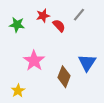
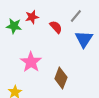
red star: (43, 16) -> (32, 17), moved
blue triangle: (87, 63) -> (84, 39), moved

